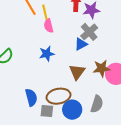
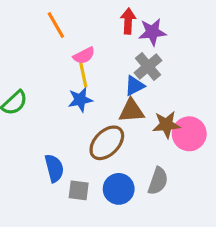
yellow line: (45, 12) -> (83, 75), moved
pink semicircle: (49, 26) -> (84, 56), turned -104
brown triangle: (77, 72) -> (131, 111), moved, turned 48
brown ellipse: (59, 96) -> (107, 143), moved, turned -35

